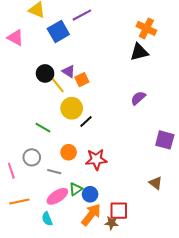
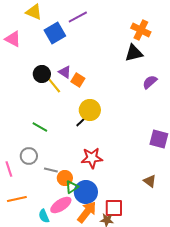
orange square: (82, 80) -> (78, 80), turned -32
purple semicircle: (138, 98) -> (150, 82), moved
yellow circle: (72, 108) -> (90, 110), moved
orange circle: (69, 152) -> (65, 178), moved
blue circle: (90, 194) -> (86, 192), size x1.5
pink ellipse: (57, 196) -> (61, 205), moved

